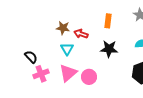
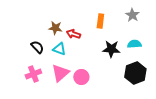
cyan triangle: (67, 49) -> (59, 49), turned -40
black star: (109, 49) -> (111, 49), moved
black semicircle: (31, 57) -> (37, 47), moved

